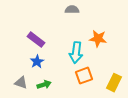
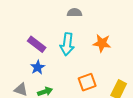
cyan arrow: (76, 53) -> (67, 44), moved

